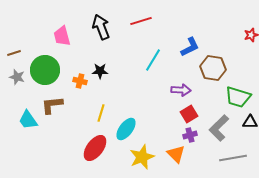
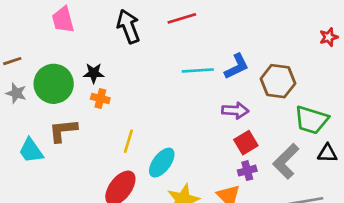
pink trapezoid: (62, 36) -> (63, 20), moved
blue L-shape: (190, 47) -> (237, 66), moved
cyan line: (153, 60) -> (198, 70), turned 55
black star: (100, 71) -> (94, 73), moved

